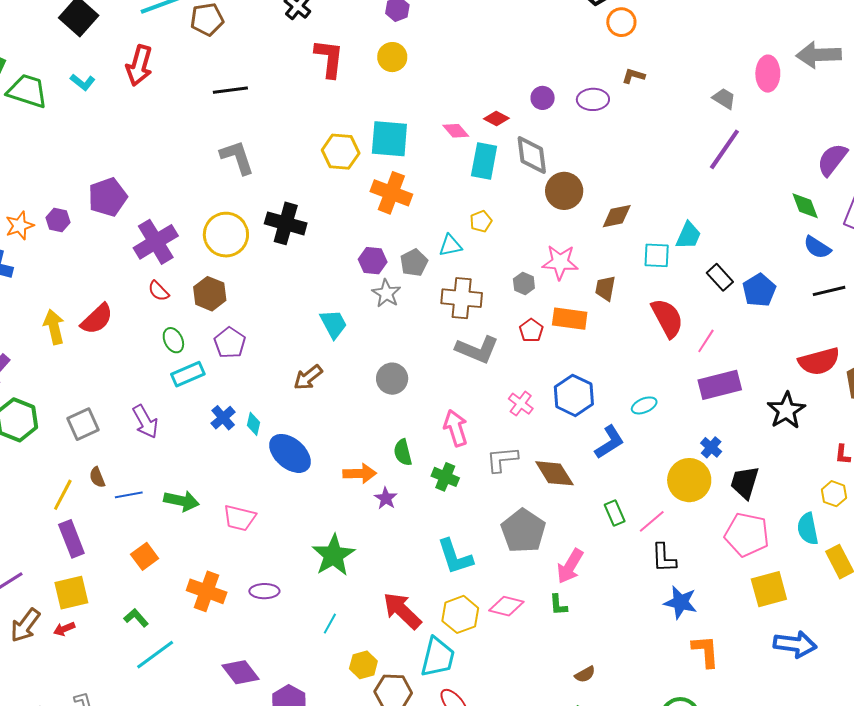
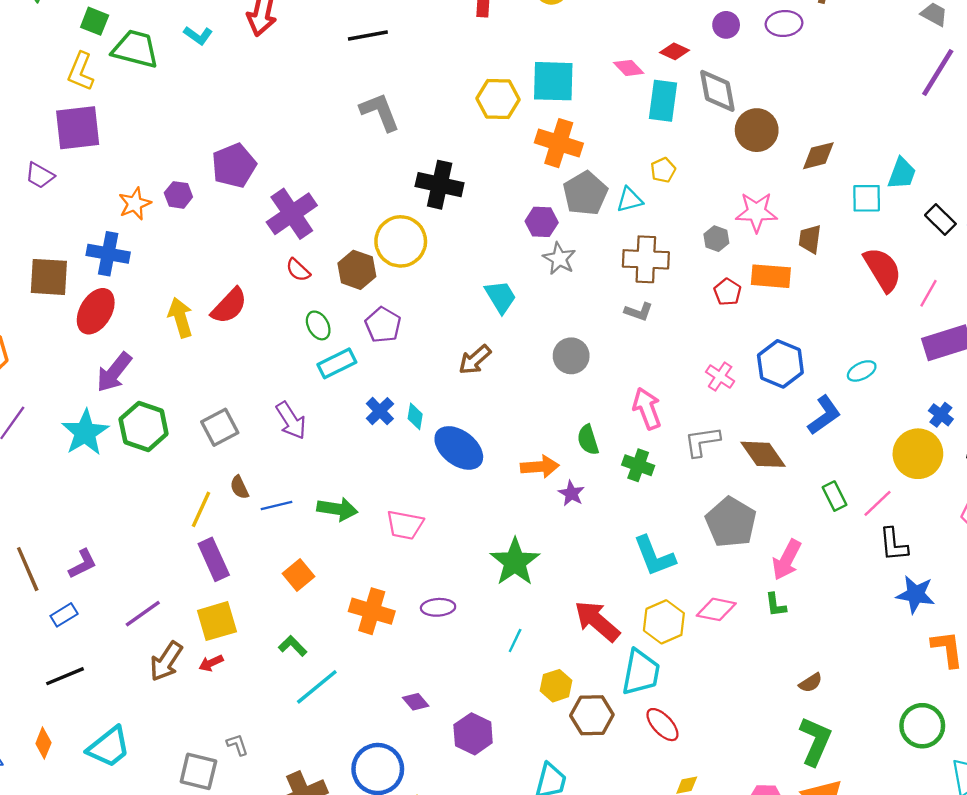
yellow circle: (226, 235) -> (401, 241), moved
gray pentagon: (414, 263) -> (585, 193), moved, size x1.4
gray L-shape: (477, 350) -> (639, 312), moved, size x0.6
purple diamond: (240, 672) -> (416, 702), size x0.6

